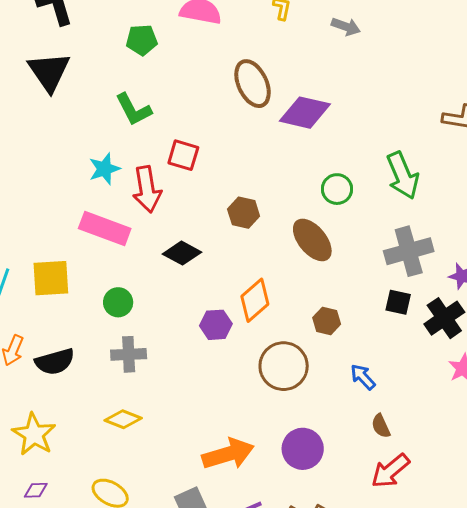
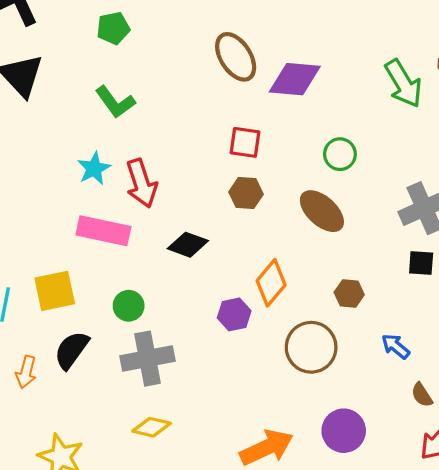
red square: (183, 155) -> (245, 142), moved
green arrow: (403, 175) -> (403, 84), moved
gray cross: (129, 354) -> (147, 359), size x1.4
black semicircle: (55, 362) -> (72, 350), moved, turned 150

